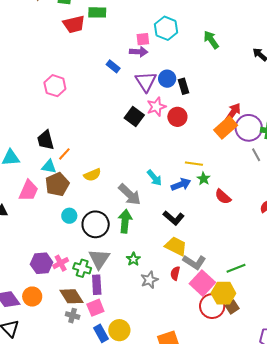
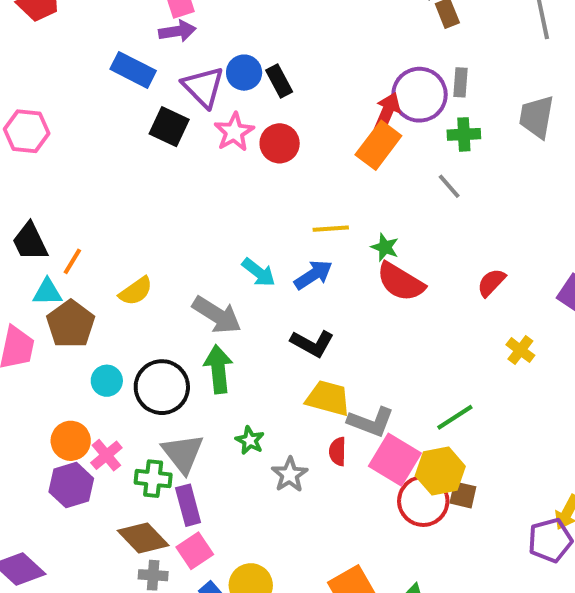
blue rectangle: (113, 66) -> (133, 70), size x1.5
black square: (134, 117) -> (169, 127), moved
purple circle: (249, 128) -> (420, 95), moved
green star: (204, 179) -> (385, 247), moved
red semicircle: (223, 197) -> (401, 282), size x1.4
pink cross: (61, 263) -> (106, 455), moved
orange circle: (32, 297) -> (71, 441), moved
brown square: (232, 307) -> (463, 495), turned -32

